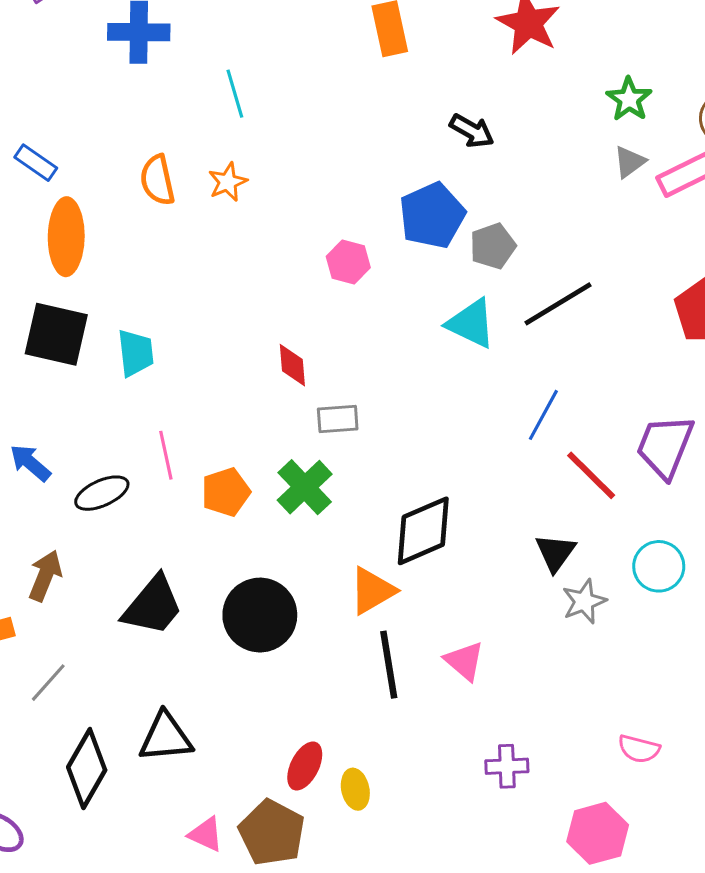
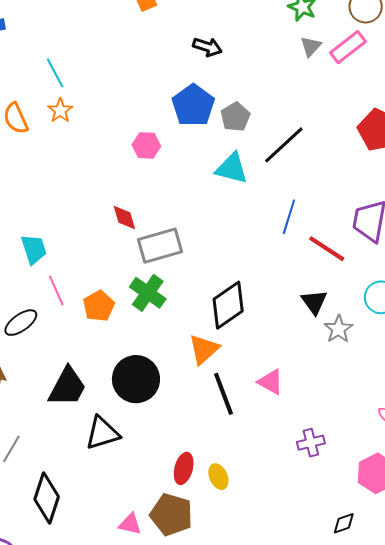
cyan line: (235, 94) -> (55, 73), moved
cyan trapezoid: (136, 353) -> (34, 249), moved
gray rectangle: (338, 419) -> (160, 246), size x1.6
black triangle: (166, 737) -> (102, 433), moved

